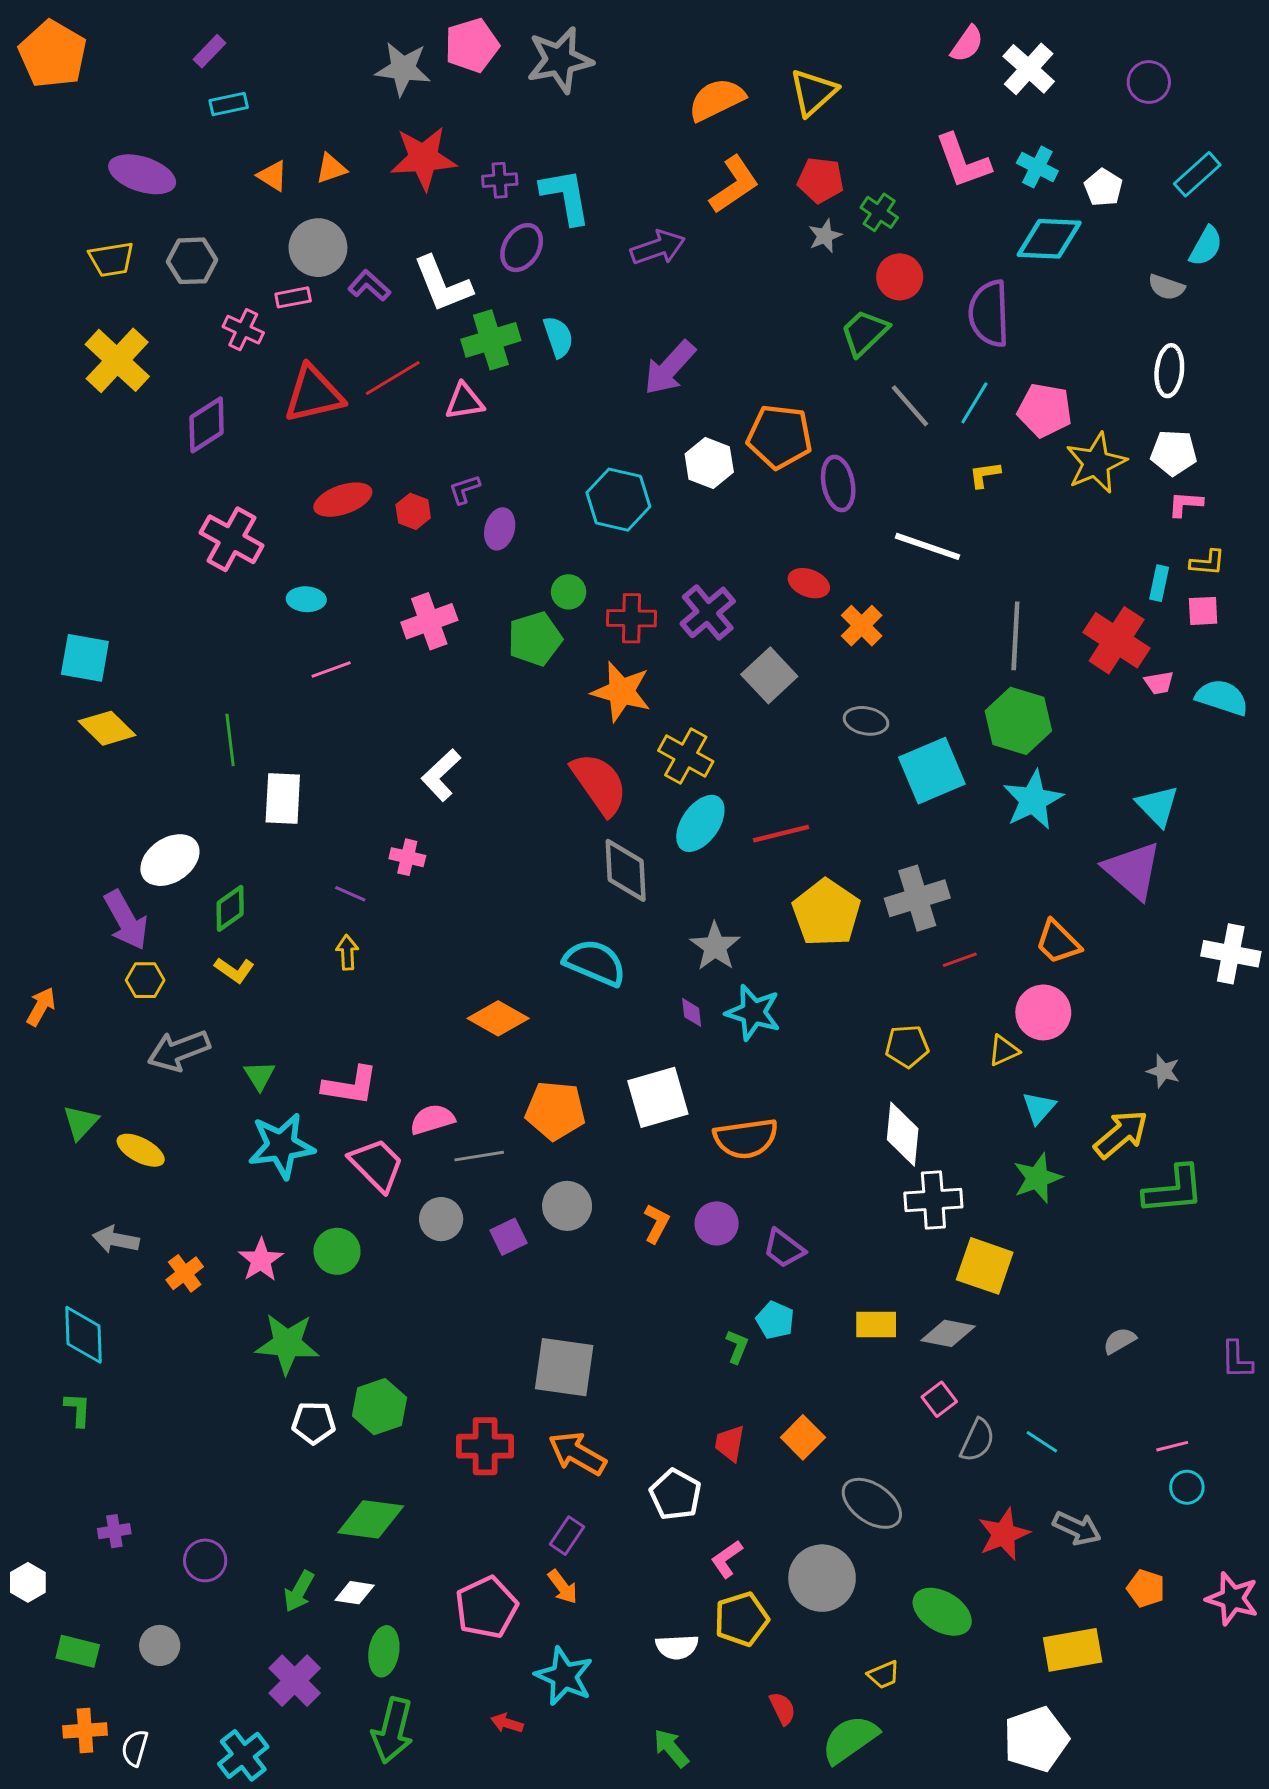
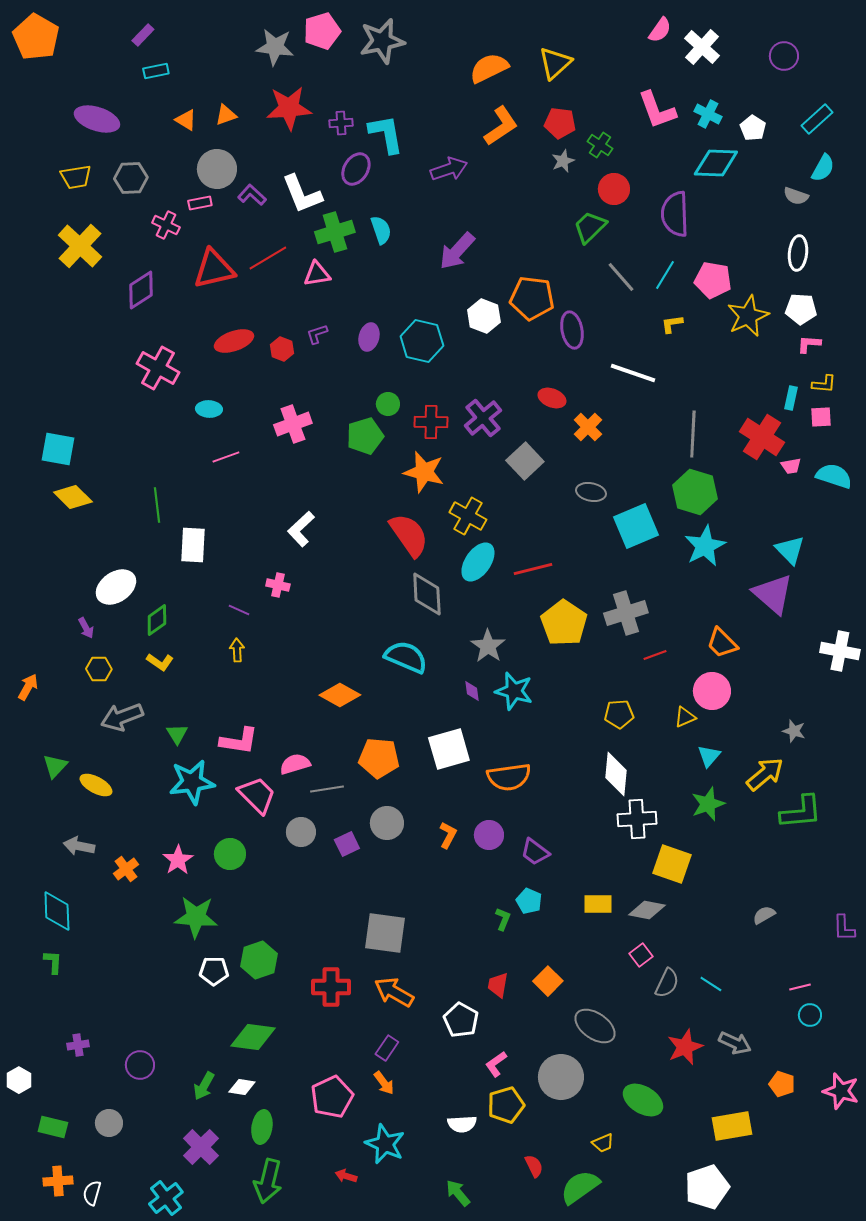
purple ellipse: (500, 529) -> (369, 337), moved
purple arrow: (126, 920) -> (86, 628), size x0.5

